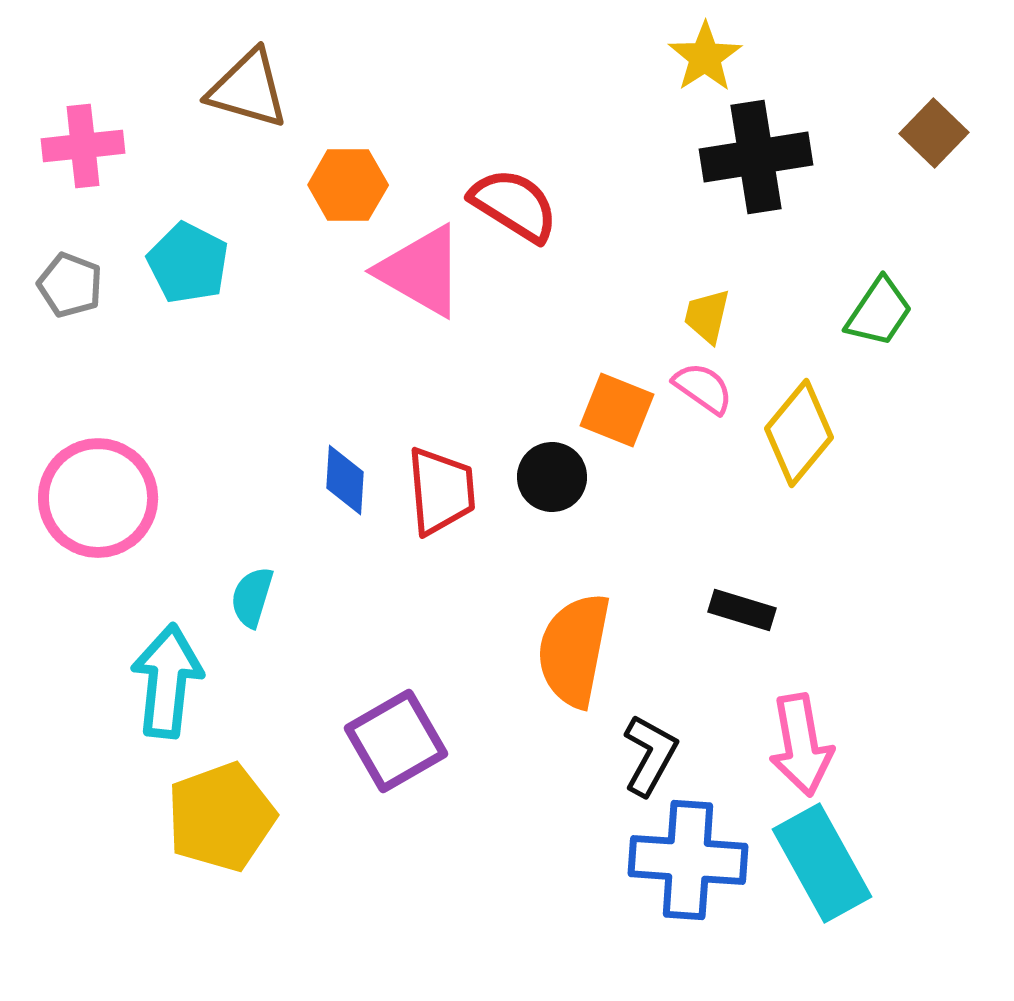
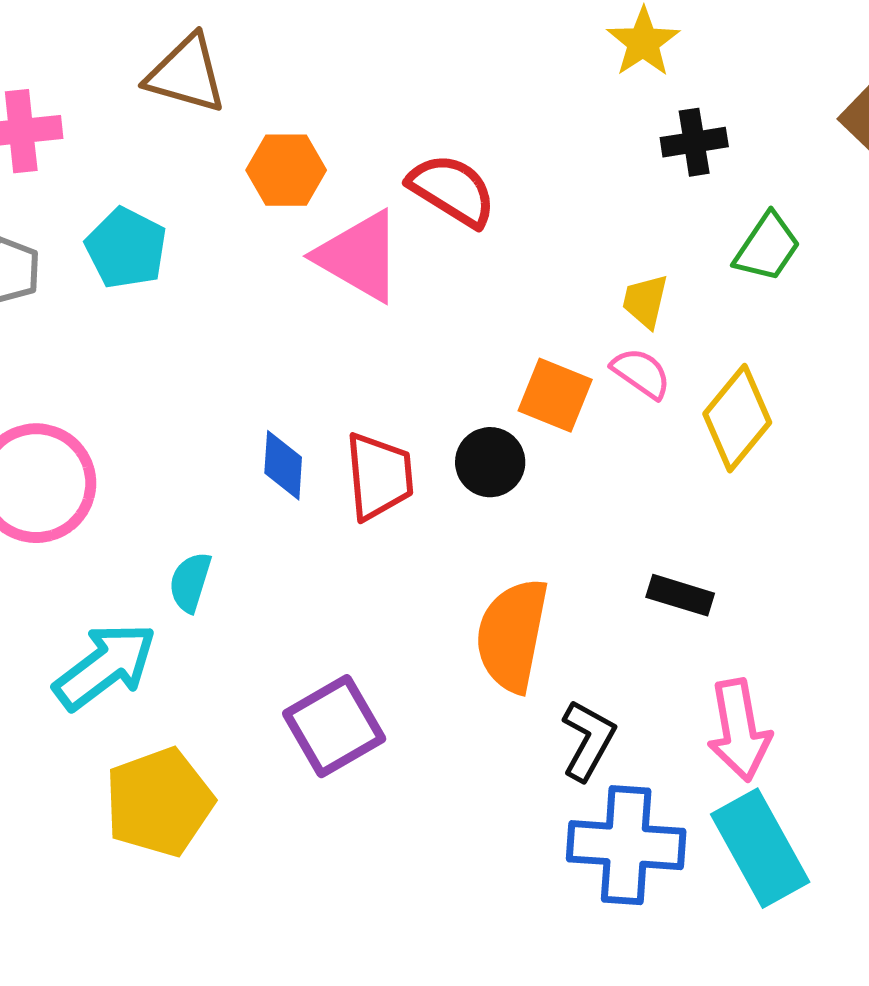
black cross: (756, 157) -> (694, 142), size x0.6
green trapezoid: (879, 312) -> (767, 247), moved
cyan arrow: (167, 681) -> (105, 666), turned 47

